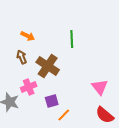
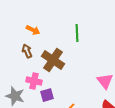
pink cross: (29, 87) -> (34, 81), turned 35
purple square: (52, 101) -> (47, 95), moved

